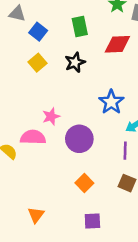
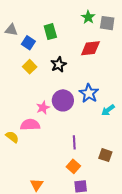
green rectangle: (80, 26) -> (50, 32), moved
purple circle: (79, 139) -> (63, 100), moved
purple line: (125, 151) -> (74, 142), moved
orange square: (84, 183) -> (73, 166), moved

